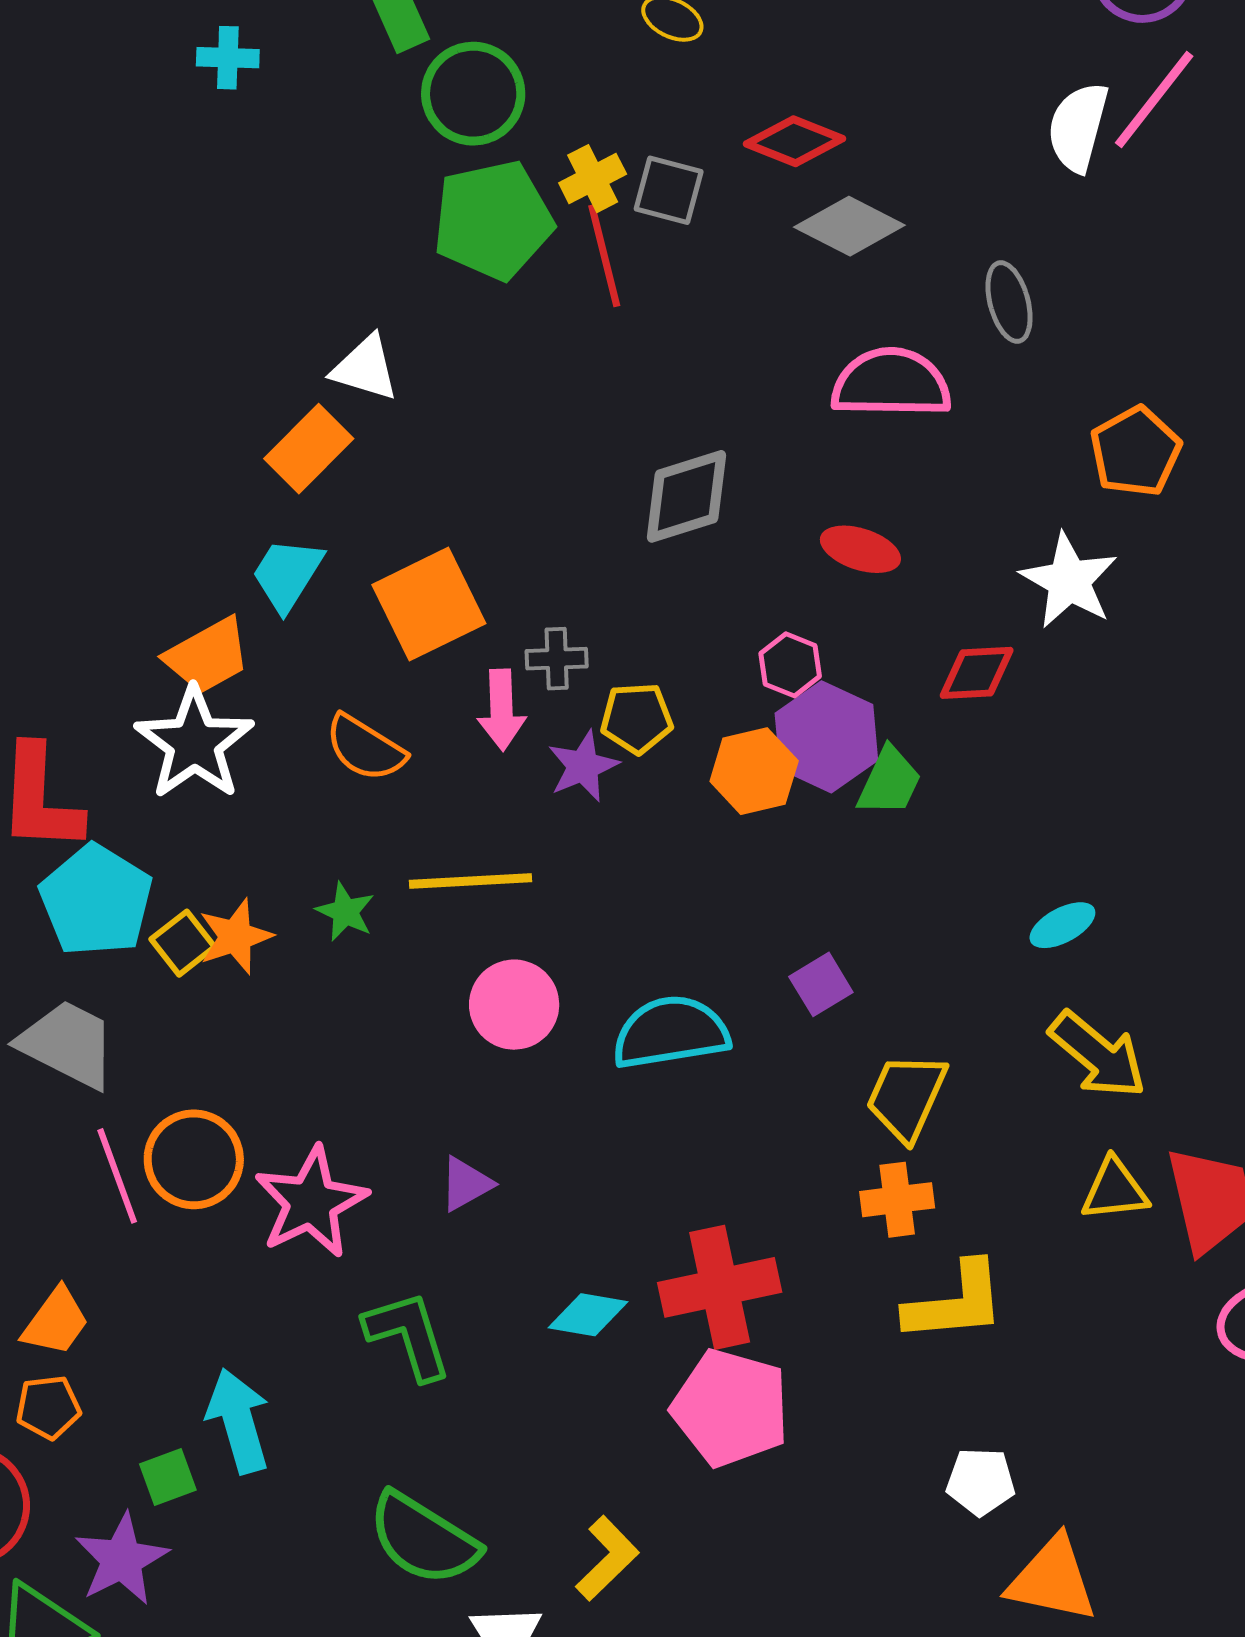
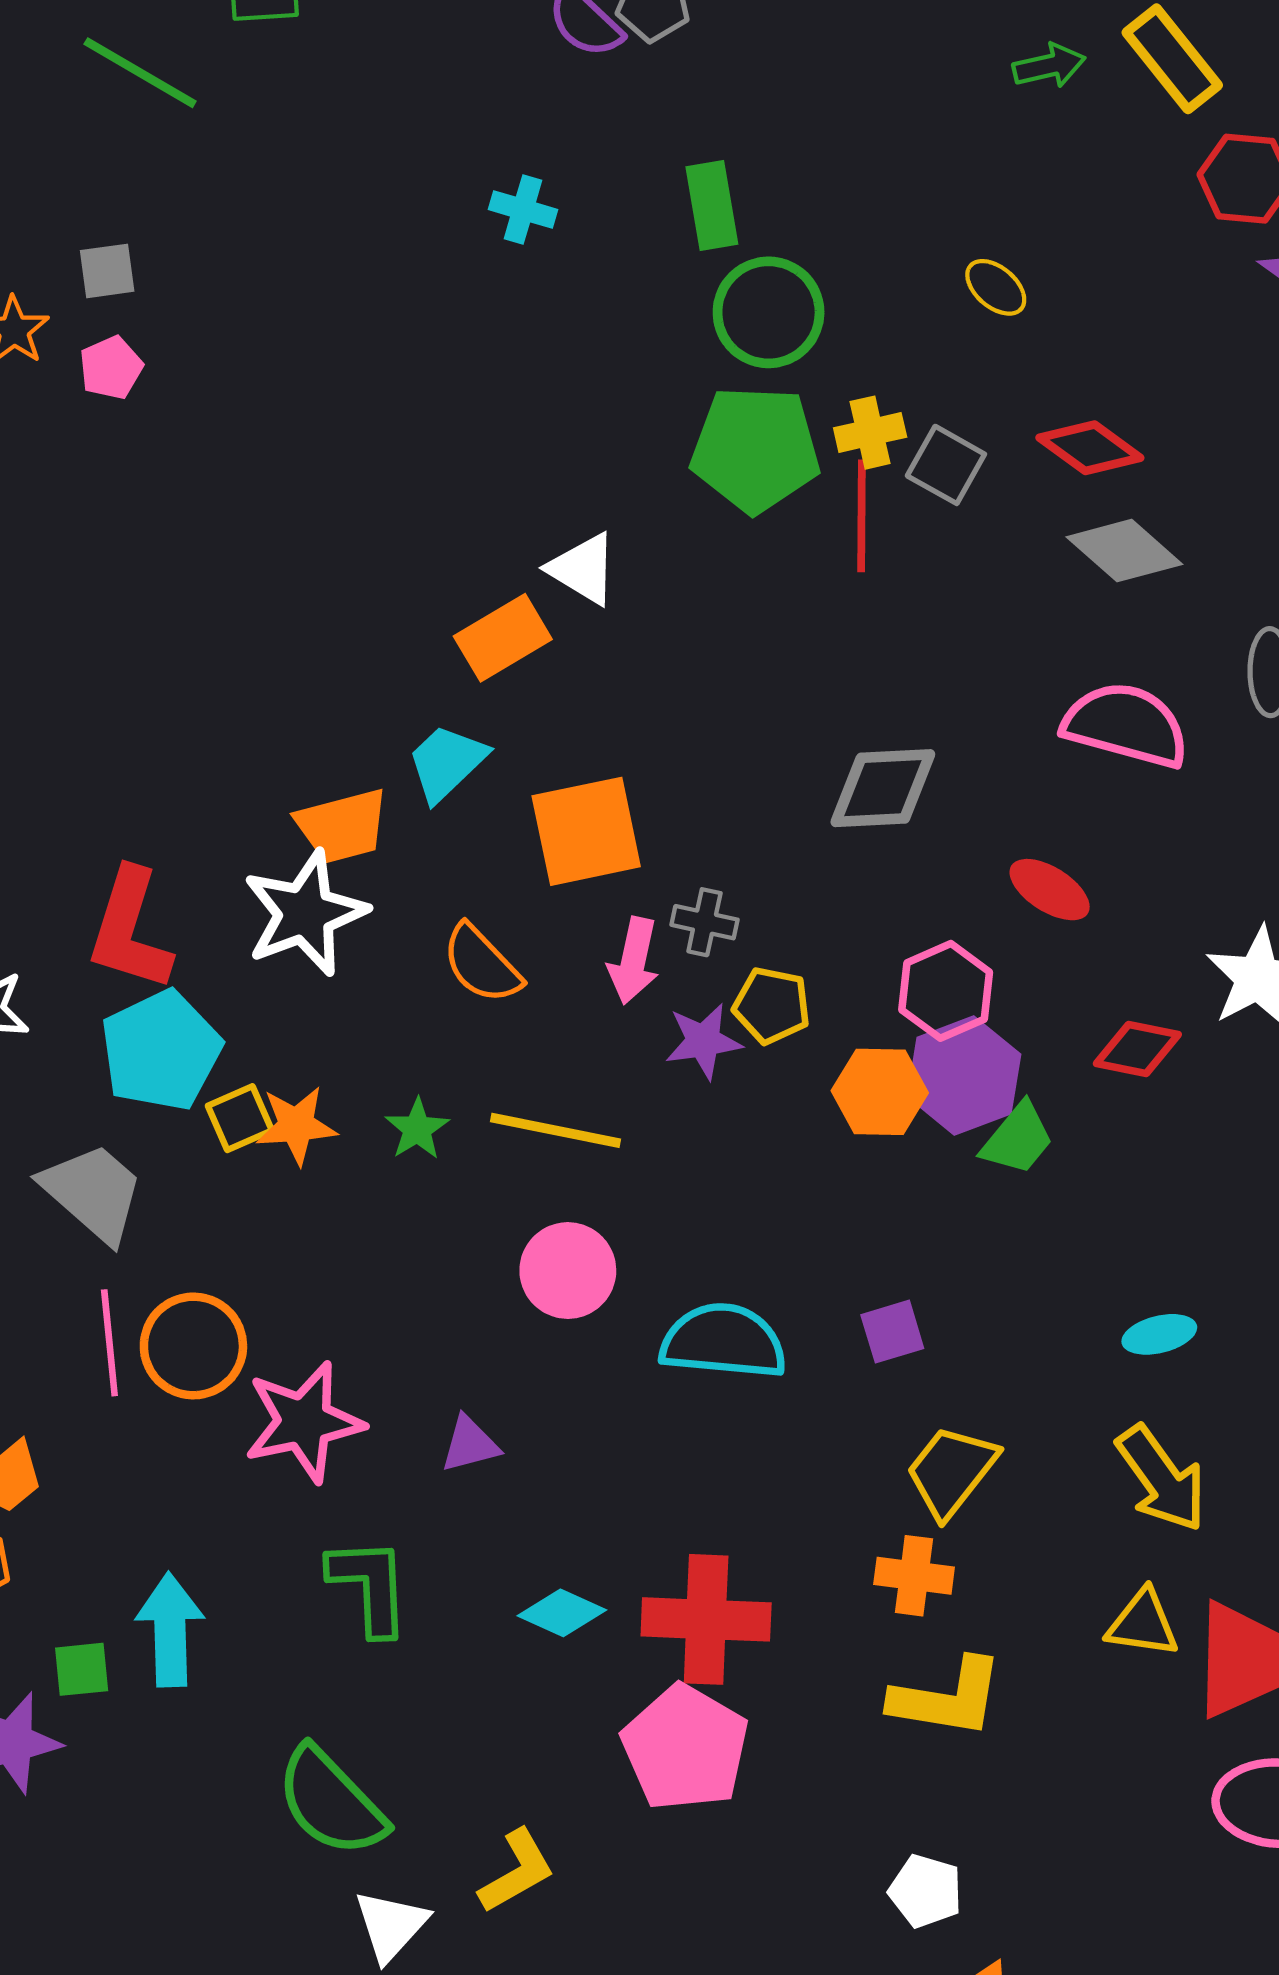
pink hexagon: (790, 665) -> (946, 991), size x1.4

